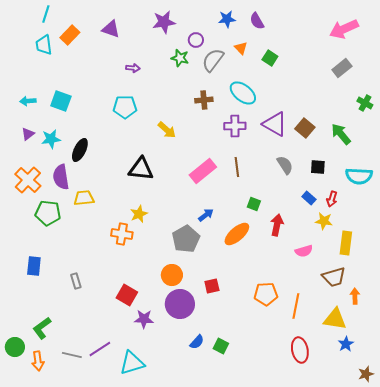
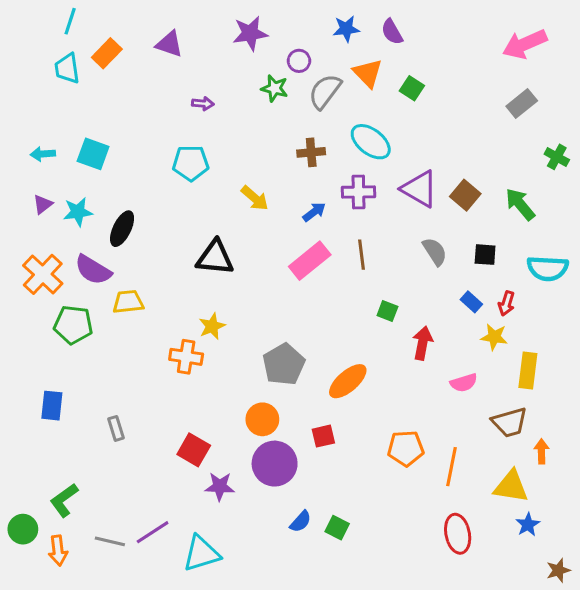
orange triangle: (241, 48) -> (368, 73), size x1.5
purple semicircle: (61, 177) -> (93, 270), turned -50
blue arrow: (206, 215) -> (314, 212), moved
orange ellipse: (237, 234) -> (348, 381), moved

